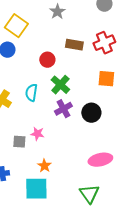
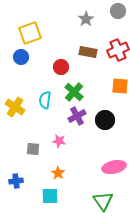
gray star: (57, 12) -> (86, 19), moved
yellow square: (16, 26) -> (30, 33), turned 35
pink star: (37, 134) -> (59, 141), moved
cyan square: (36, 189) -> (50, 196), size x0.7

